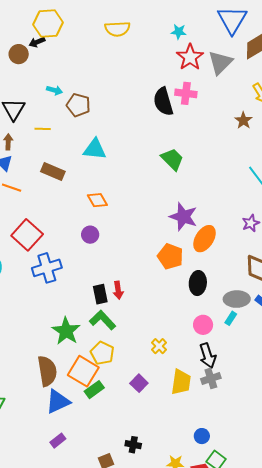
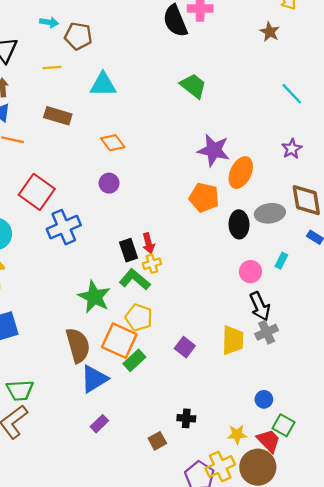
yellow line: (43, 129) -> (52, 67), moved
gray ellipse: (237, 299) -> (270, 213), moved
yellow cross: (159, 346) -> (152, 264), moved, turned 35

